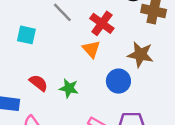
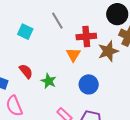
red cross: (102, 23) -> (86, 36), turned 36
brown star: (140, 54) -> (108, 51), moved, turned 30

